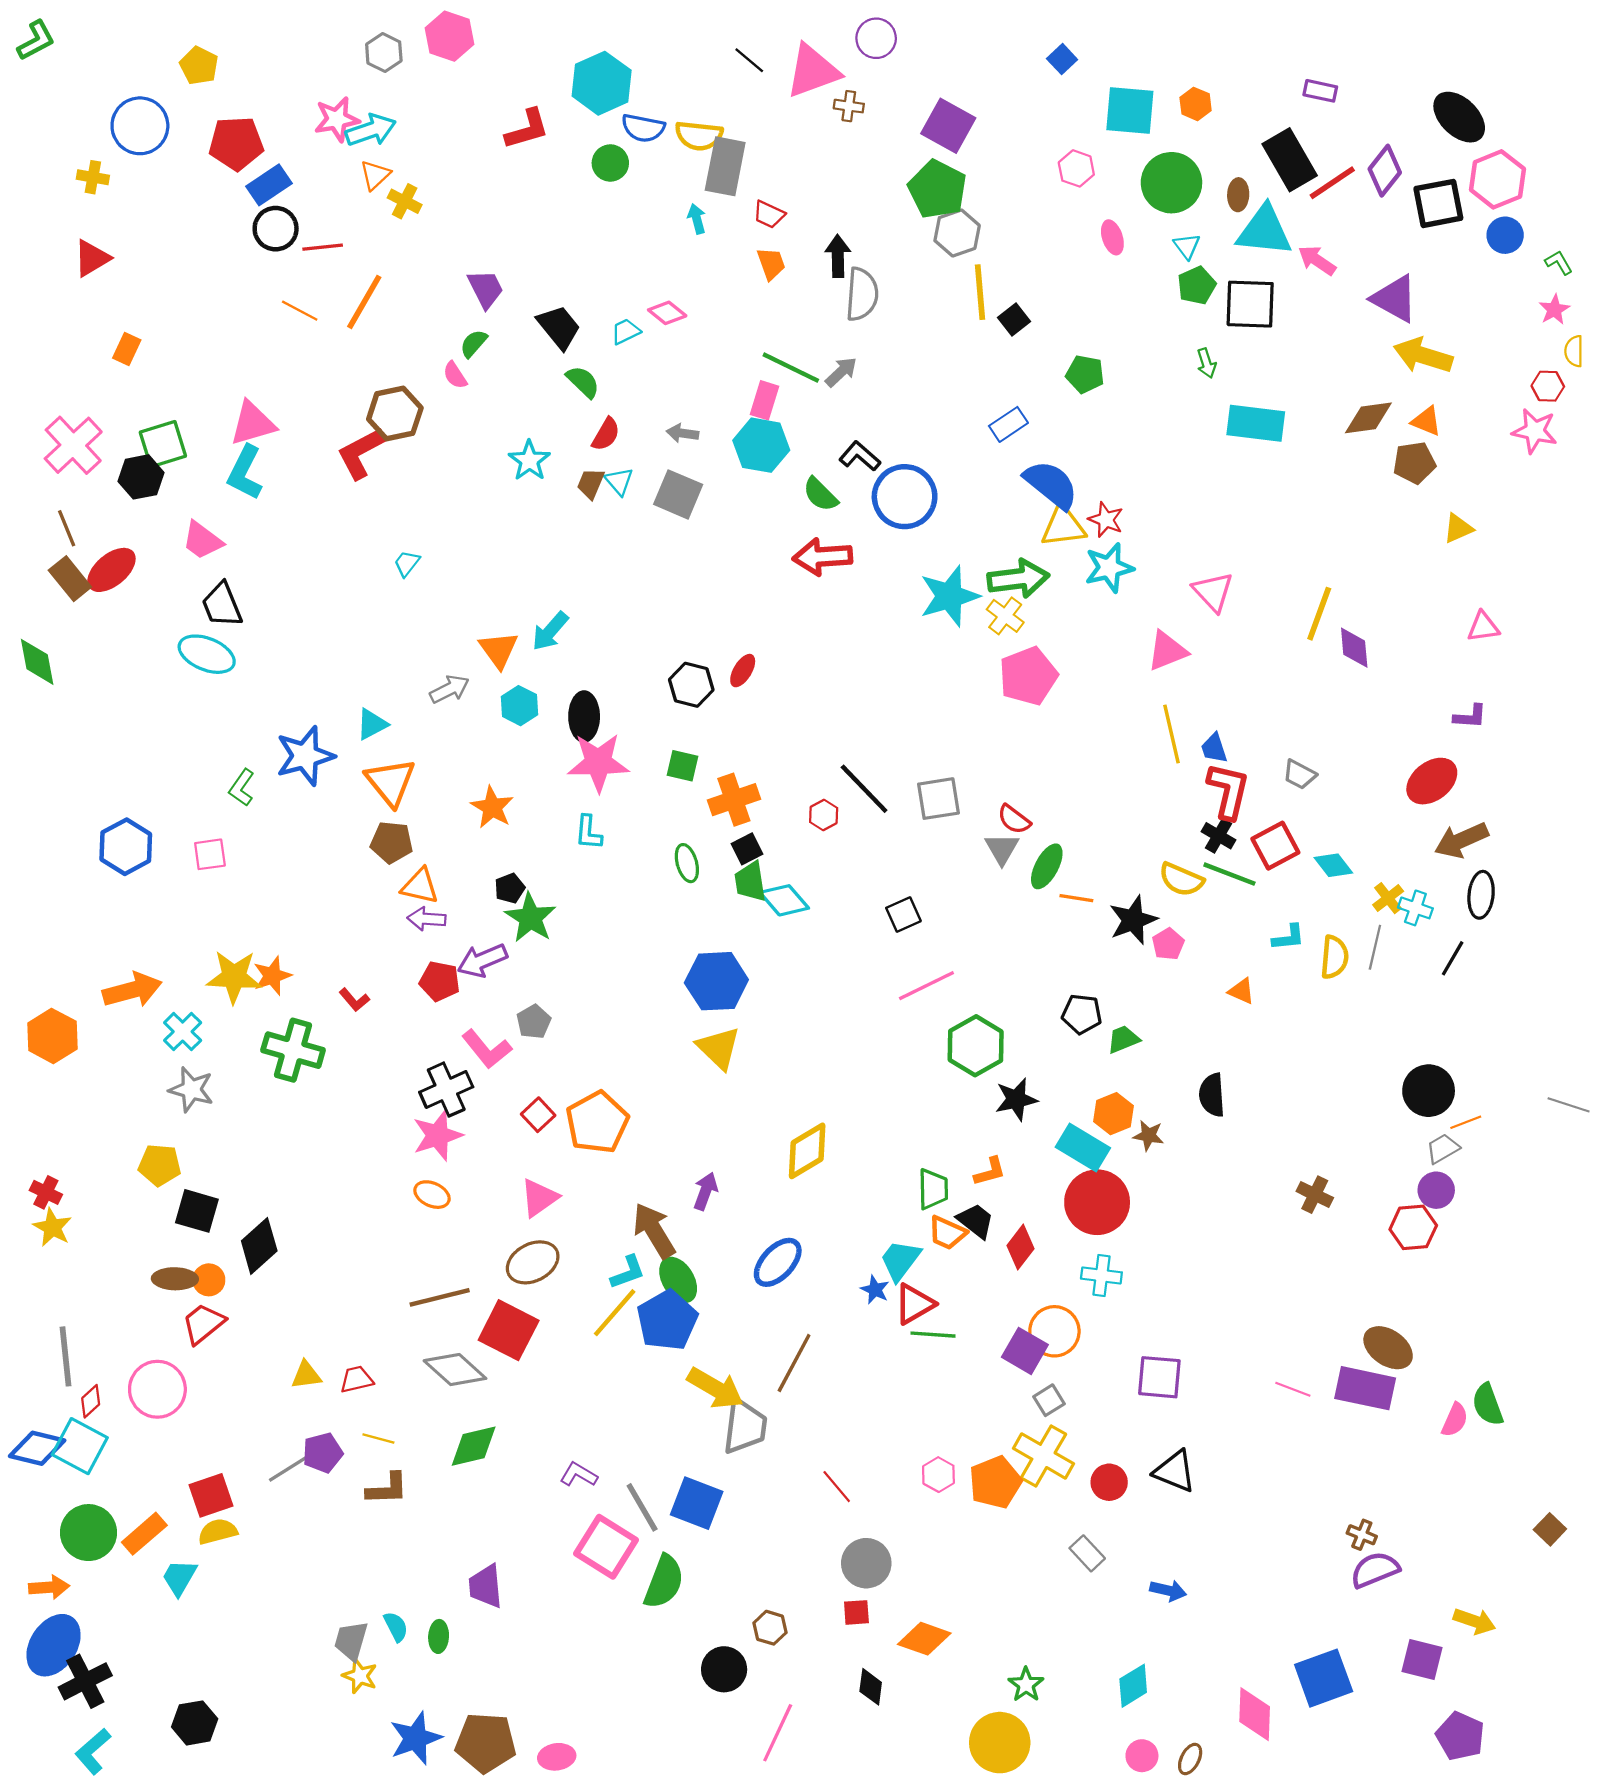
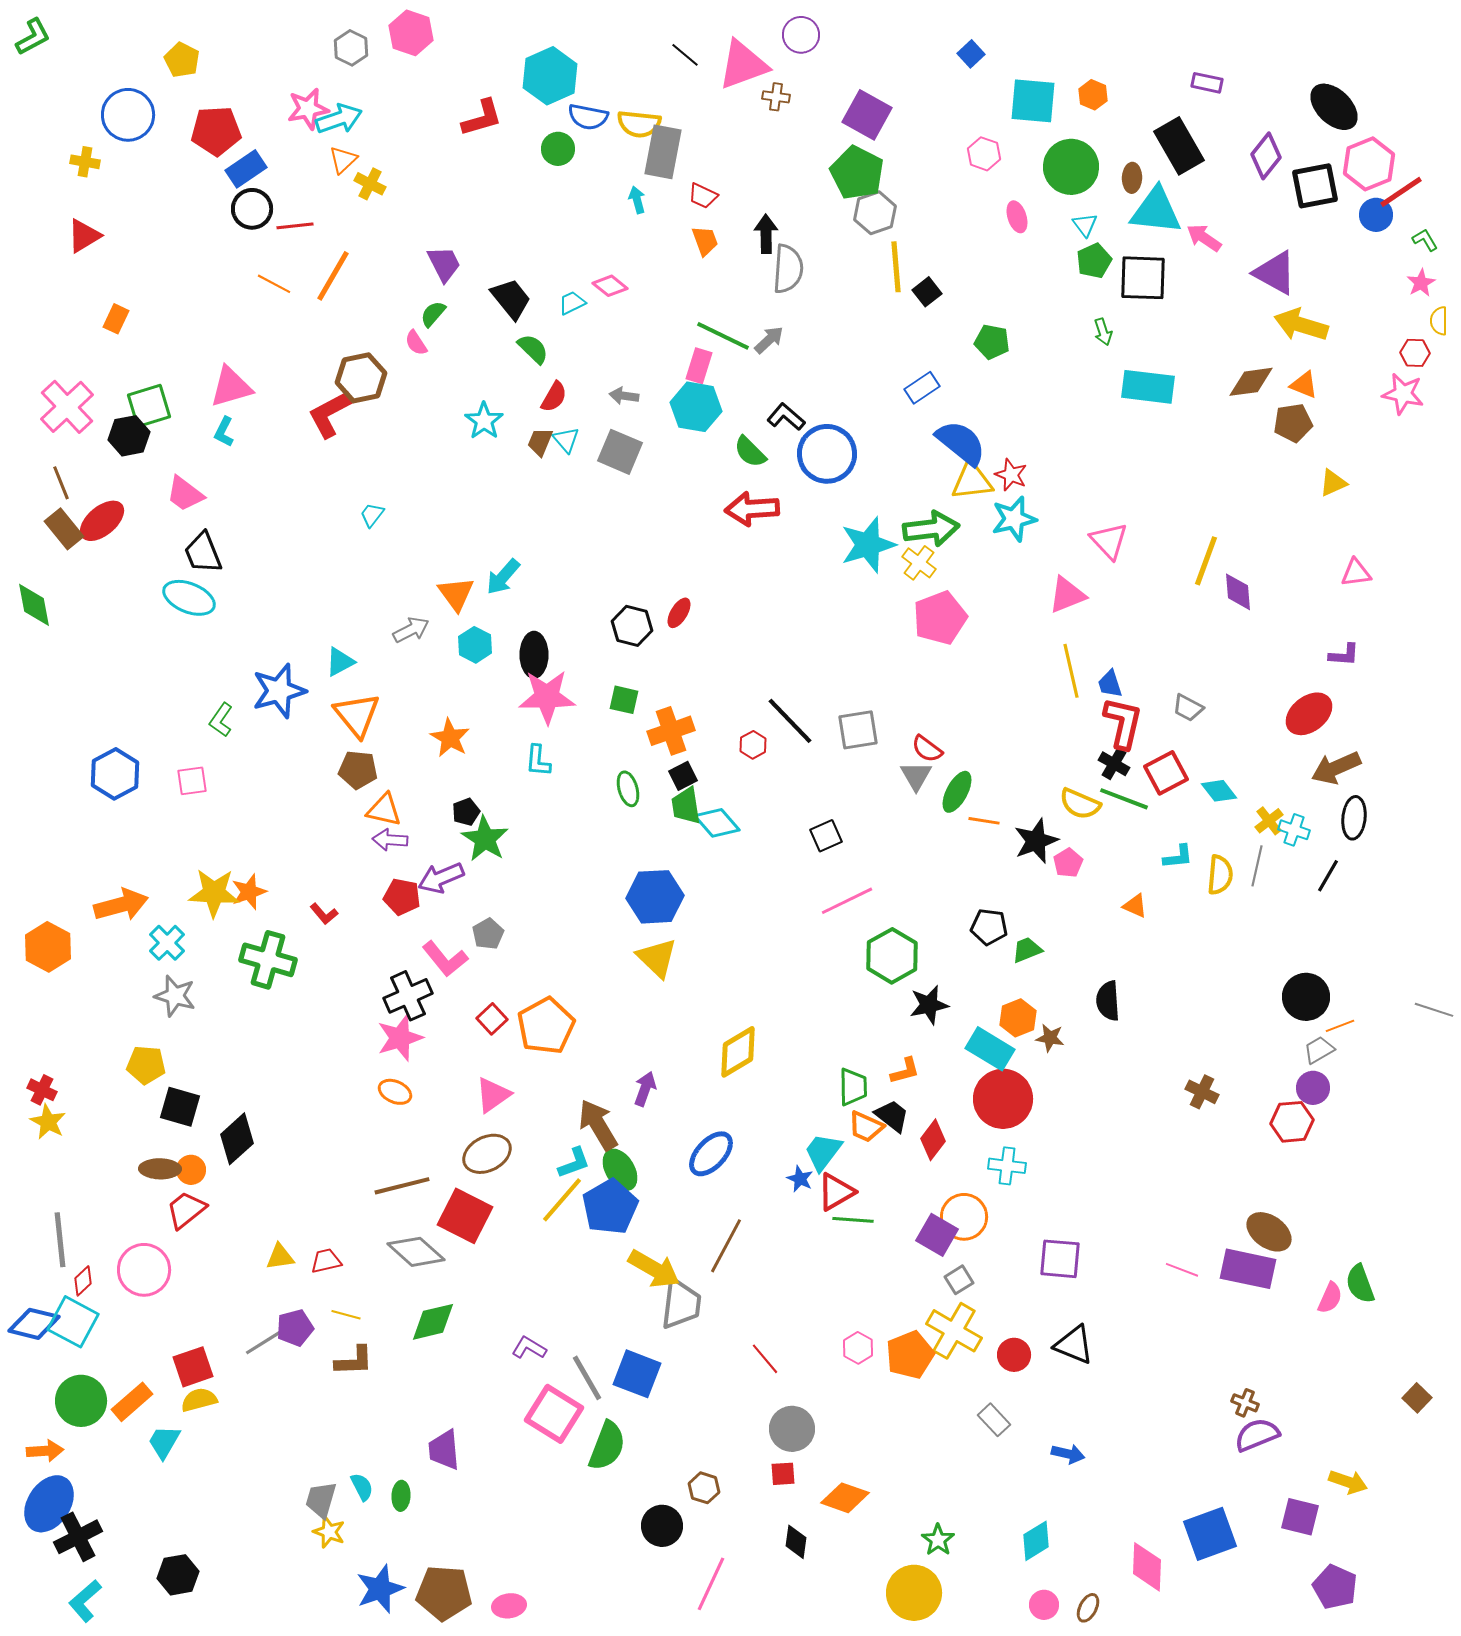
red line: (1332, 183) -> (1401, 192), moved
cyan L-shape: (245, 473) -> (224, 432), size x0.6

